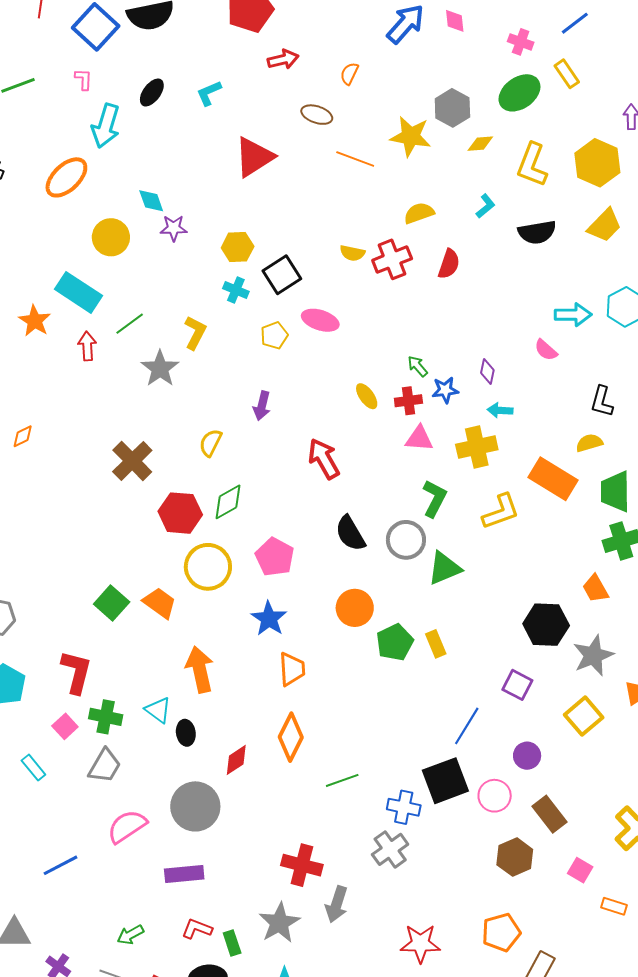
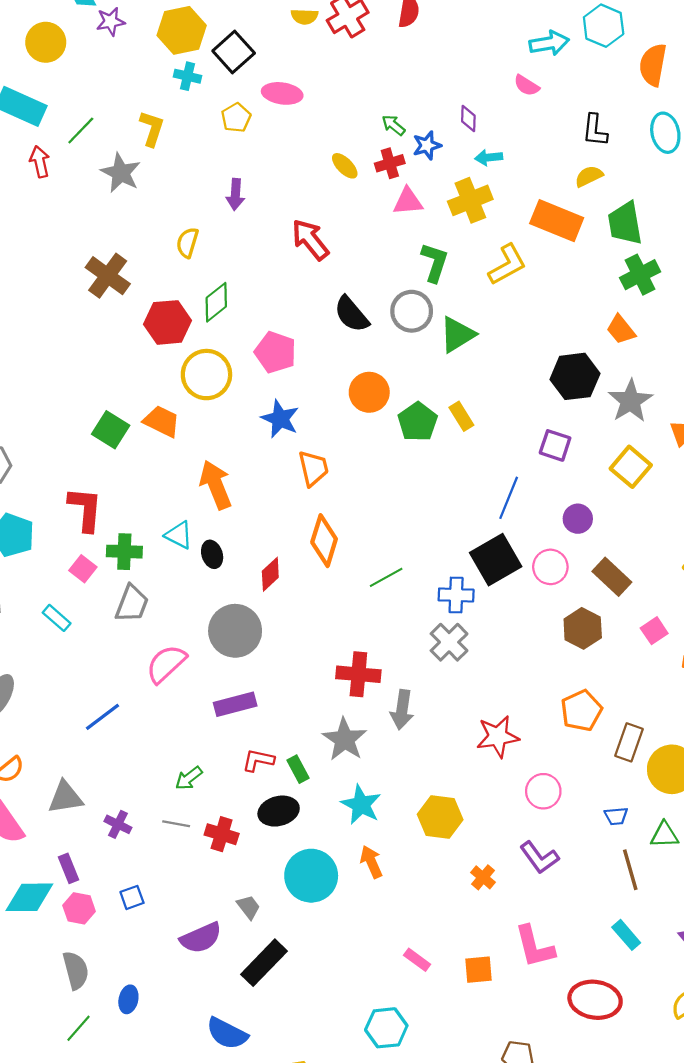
yellow hexagon: (238, 247) -> (182, 30), size x1.4
pink square: (580, 870) -> (654, 631), turned 35

